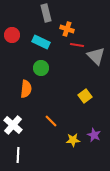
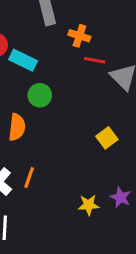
cyan rectangle: (41, 42) -> (23, 60), moved
orange line: (51, 121) -> (29, 178), moved, turned 64

